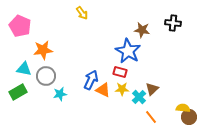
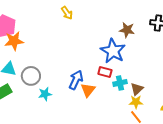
orange star: (43, 50) -> (14, 41), moved
yellow star: (122, 89) -> (136, 102), moved
orange triangle: (103, 90) -> (88, 90), turned 42
cyan cross: (139, 97) -> (120, 83), moved, turned 32

